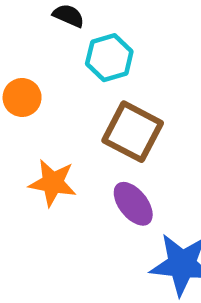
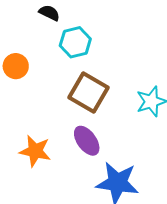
orange star: (53, 183) -> (35, 151), moved

